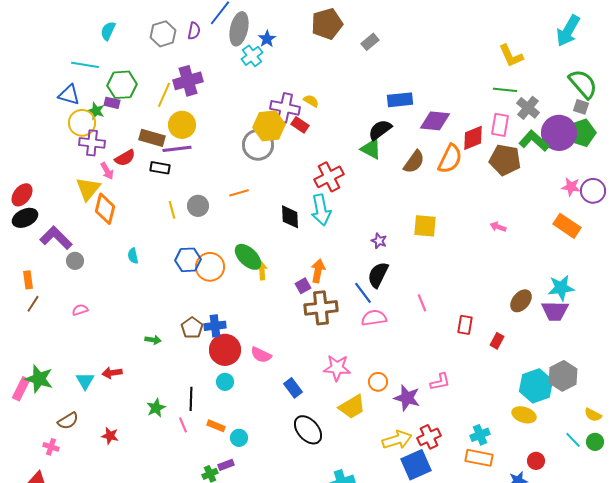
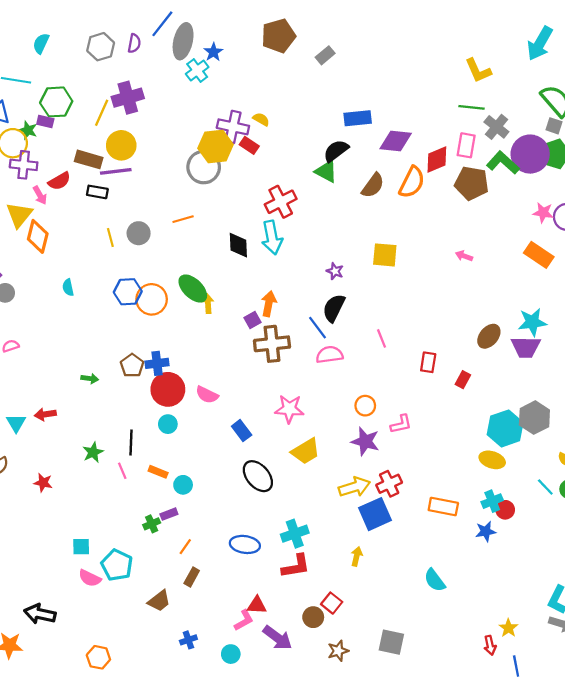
orange circle: (378, 382) -> (365, 406), moved
cyan cross: (480, 435) -> (492, 501), moved

